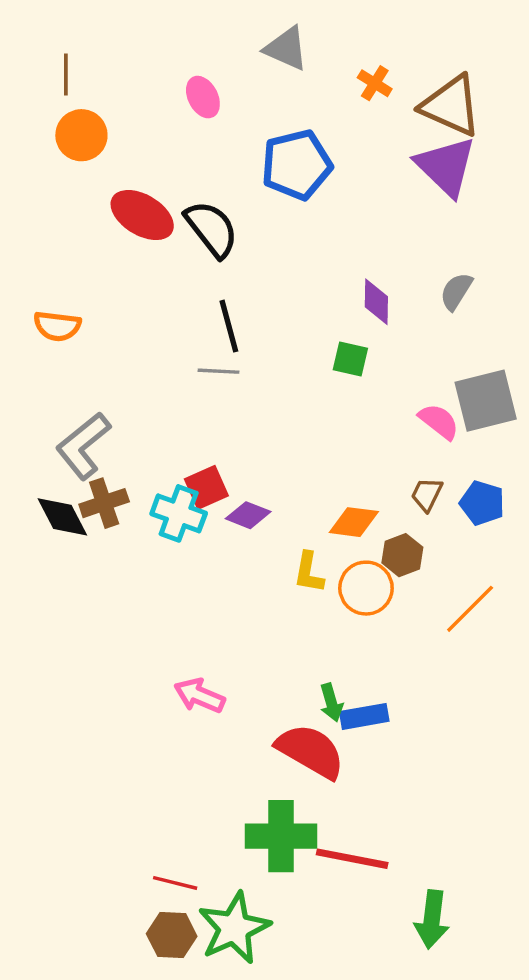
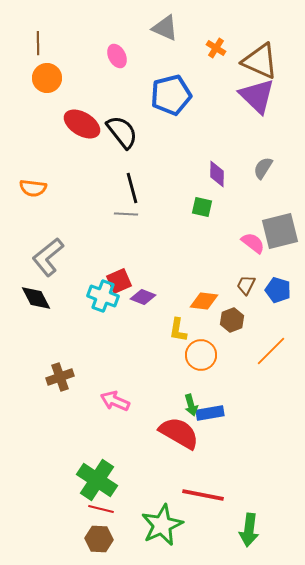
brown cross: (104, 503) -> (60, 377), moved
orange circle: (366, 588) -> (201, 355), moved
green cross: (281, 836) -> (97, 480), moved, turned 33
green star: (234, 928) -> (162, 525), moved

